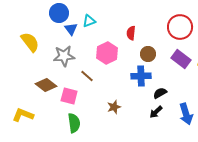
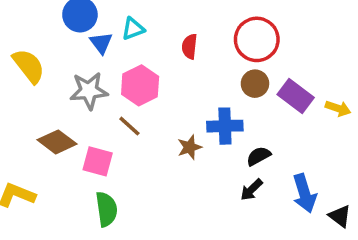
red circle: (180, 27) -> (257, 39), moved
red semicircle: (131, 33) -> (190, 46), moved
pink hexagon: (107, 53) -> (140, 85), moved
brown circle: (148, 54) -> (255, 84), moved
brown star: (114, 107) -> (190, 147), moved

